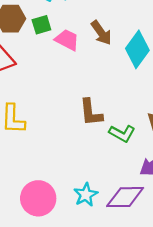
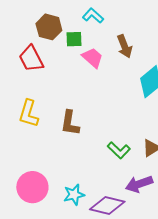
brown arrow: (101, 33) -> (125, 46), moved
brown L-shape: (91, 112) -> (70, 123), moved

